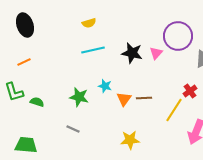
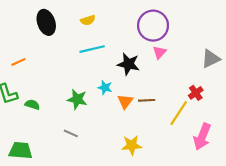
black ellipse: (25, 25) -> (46, 22), moved
purple circle: (178, 36) -> (153, 26), moved
black star: (132, 53) -> (128, 64), moved

